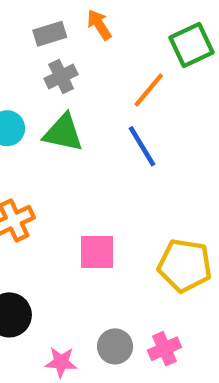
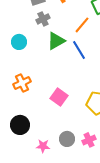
green triangle: (63, 133) -> (56, 41), moved, turned -42
pink square: (97, 252) -> (59, 97), turned 36

